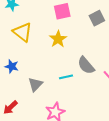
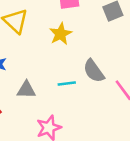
gray triangle: (35, 84) -> (26, 90), turned 42

